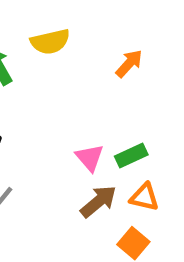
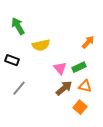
yellow semicircle: (50, 42) -> (41, 45), moved
orange arrow: (129, 64) -> (88, 42), moved

